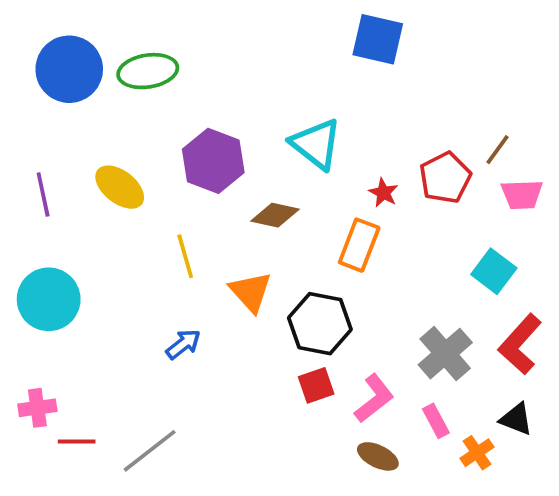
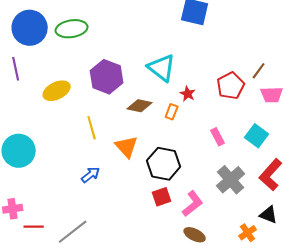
yellow ellipse: (120, 187) -> (57, 91), turned -64
red star: (383, 193) -> (188, 94), moved
purple line: (43, 195) -> (16, 69), moved
orange rectangle: (359, 245) -> (172, 112), moved, size x0.6
pink rectangle: (436, 421) -> (218, 137), moved

